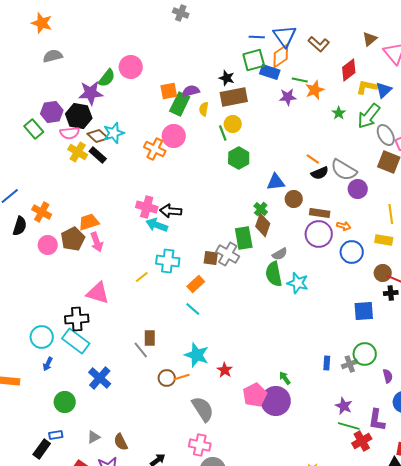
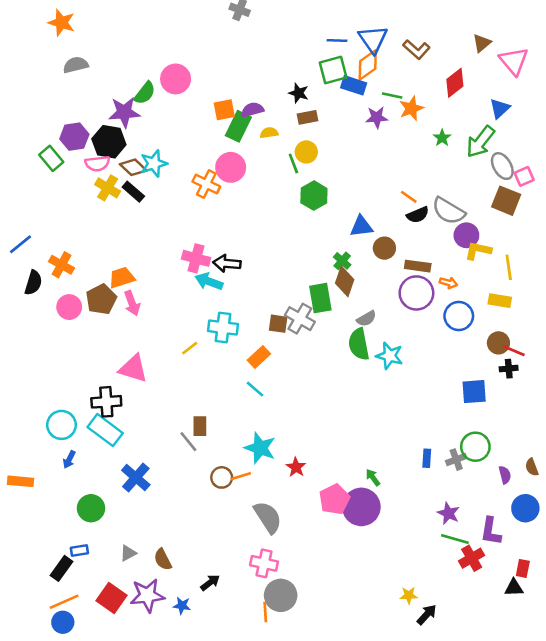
yellow L-shape: (367, 87) -> (478, 251), moved
brown rectangle: (234, 97) -> (308, 117), size x0.6
yellow semicircle: (204, 109) -> (269, 133), turned 72

